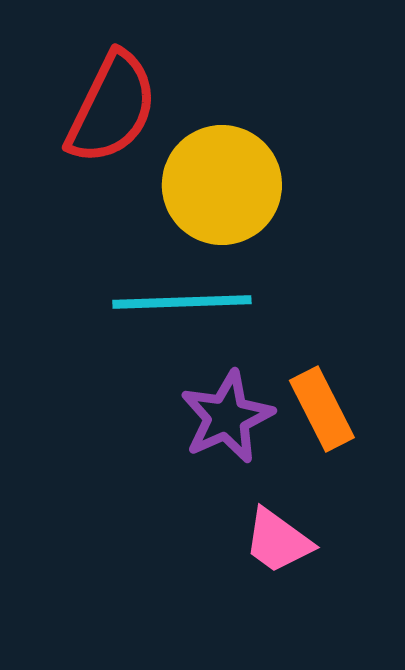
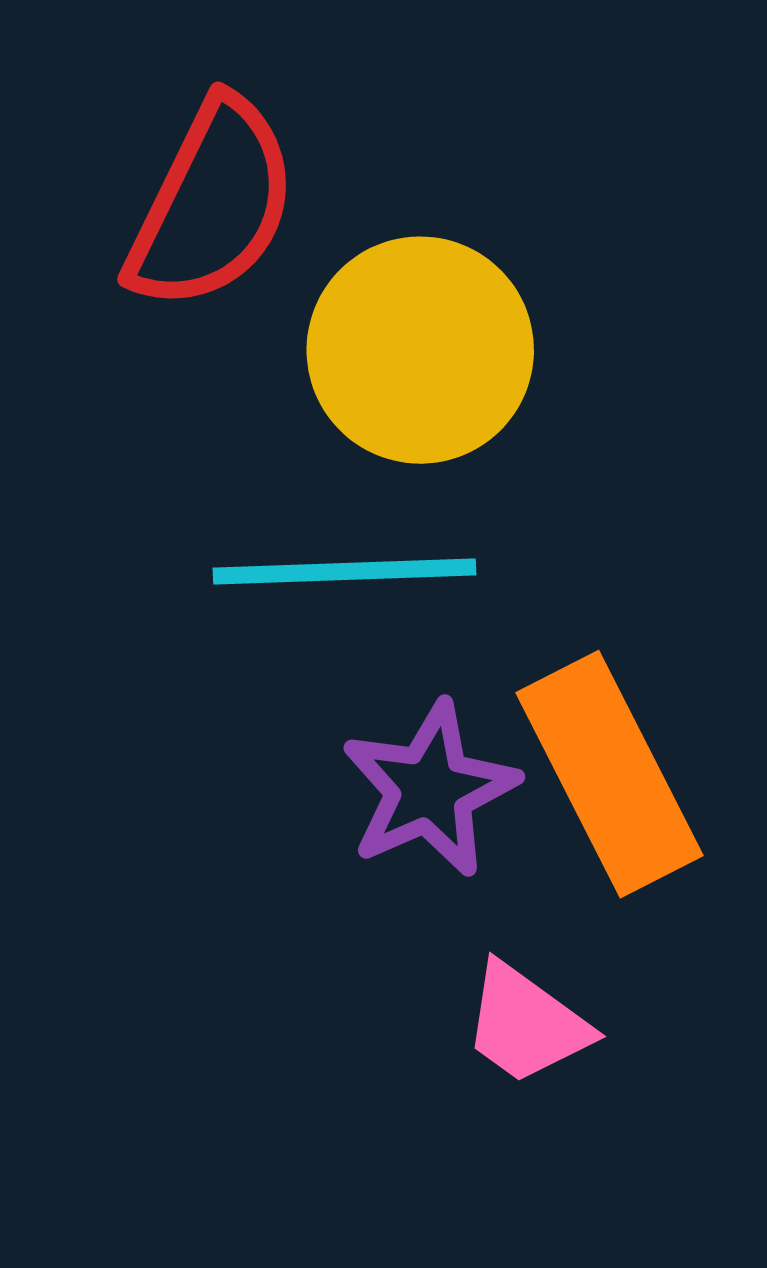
orange rectangle: (322, 409) -> (610, 774), size x1.5

